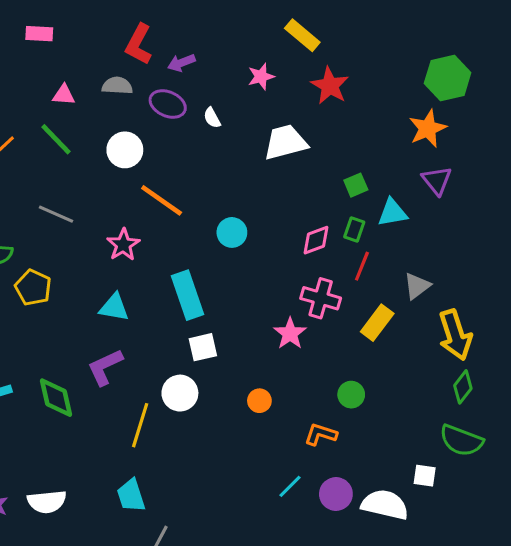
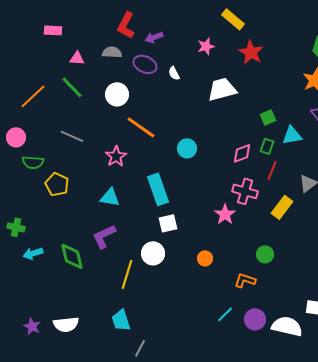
pink rectangle: (39, 34) -> (53, 30), moved

